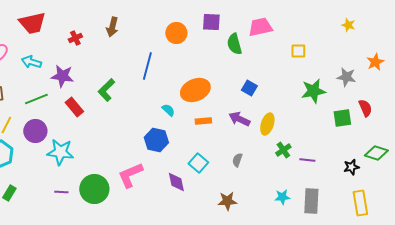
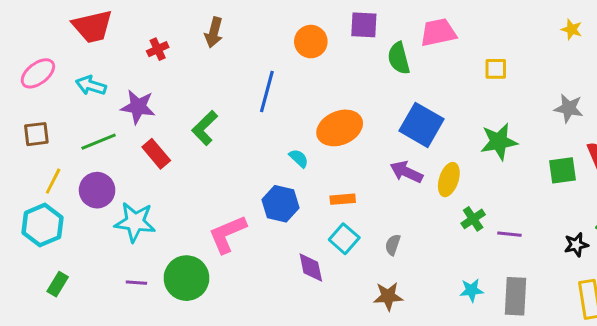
blue square: (249, 88) -> (422, 125), size x1.8
green star: (313, 91) -> (499, 142), moved
orange rectangle: (203, 121) -> (343, 199), moved
gray semicircle: (237, 160) -> (393, 245), moved
pink L-shape: (130, 175) -> (227, 234), moved

